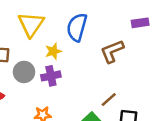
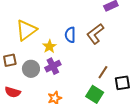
yellow triangle: (31, 24) -> (26, 30), turned 35
blue semicircle: (77, 27) -> (70, 35), moved, size x0.7

